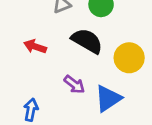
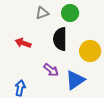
black semicircle: (87, 41) -> (60, 39), turned -120

